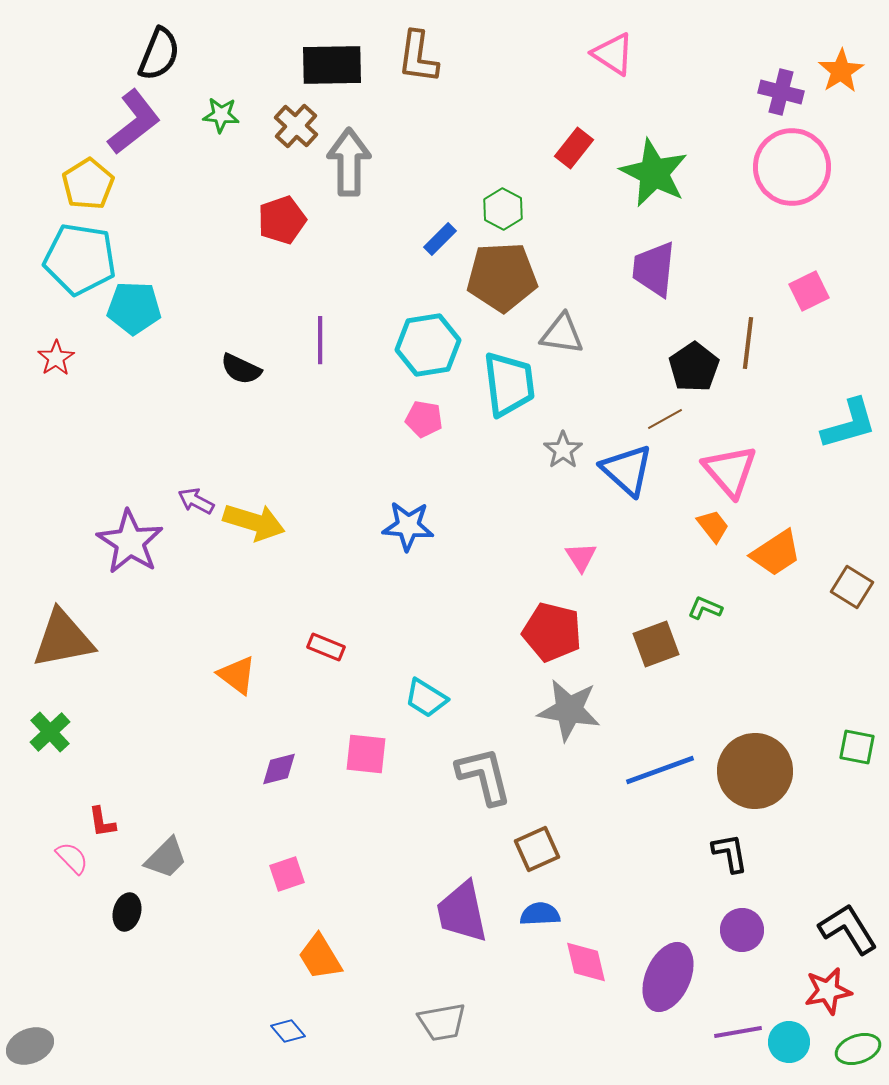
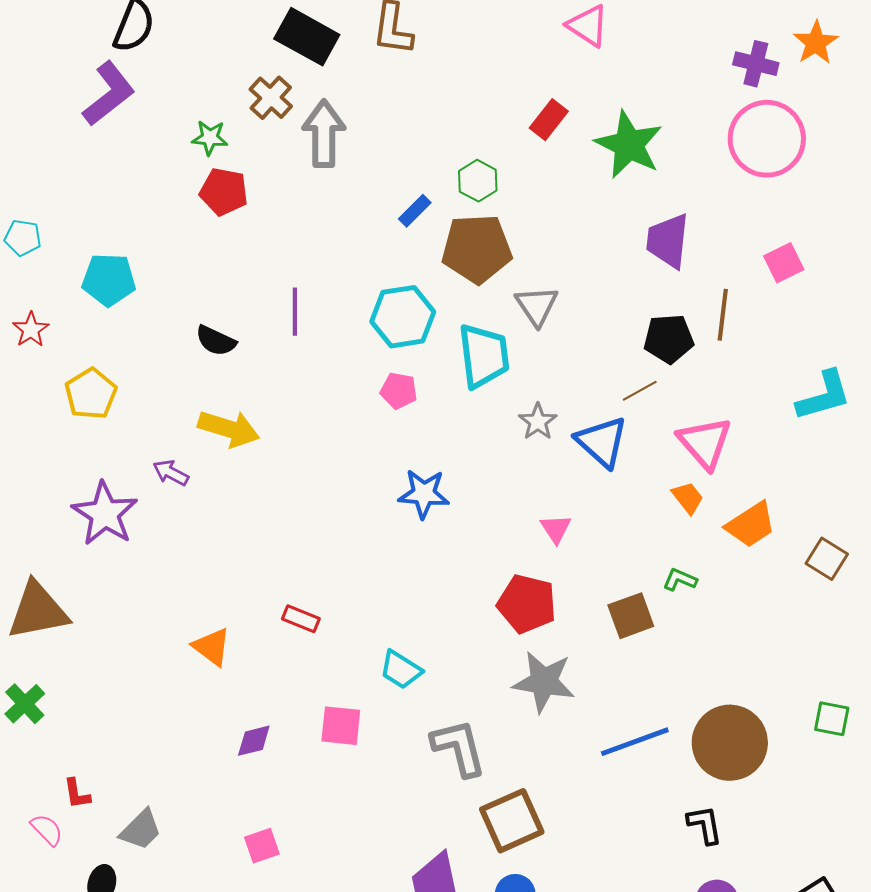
black rectangle: (332, 65) -> (307, 37), turned 30
green star: (221, 115) -> (210, 138), moved
yellow pentagon: (88, 184) -> (91, 394), moved
red pentagon: (282, 220) -> (224, 192), moved, turned 30
cyan pentagon: (80, 259) -> (23, 238), moved, size x0.5
purple trapezoid: (654, 269) -> (668, 241), moved
gray triangle: (562, 334) -> (537, 306), turned 48
black pentagon: (694, 367) -> (669, 339), turned 30
yellow arrow: (254, 522) -> (229, 429), moved
blue star: (408, 526) -> (424, 494), moved
brown square: (537, 849) -> (512, 821), size x1.4

